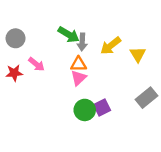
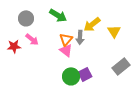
gray circle: (15, 38) -> (26, 18), moved
gray arrow: (82, 42) -> (80, 37), moved
orange triangle: (79, 64) -> (66, 39), turned -48
pink triangle: (79, 78) -> (66, 50), turned -40

